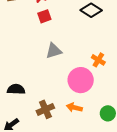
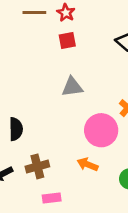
black semicircle: (16, 89) -> (16, 129), turned 78
brown cross: (45, 109) -> (37, 166), moved

